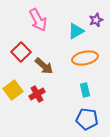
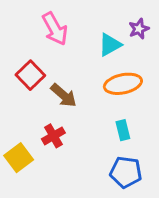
yellow square: (13, 90) -> (19, 158), moved

